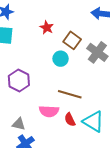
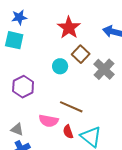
red star: (47, 27) -> (69, 28), moved, size x1.6
cyan circle: (61, 59) -> (60, 66), moved

